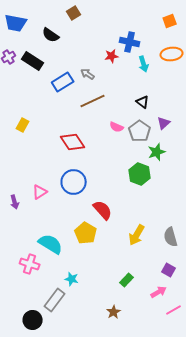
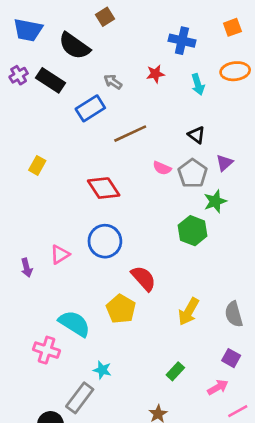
black semicircle: (51, 35) -> (74, 46), size x1.4
blue cross: (130, 42) -> (182, 41), moved
gray arrow: (88, 74) -> (113, 82), moved

